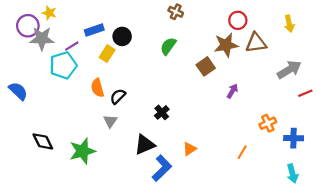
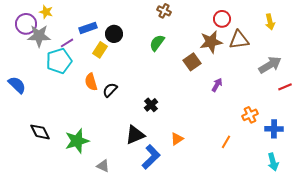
gray triangle: (110, 121) -> (103, 166), moved, turned -40

